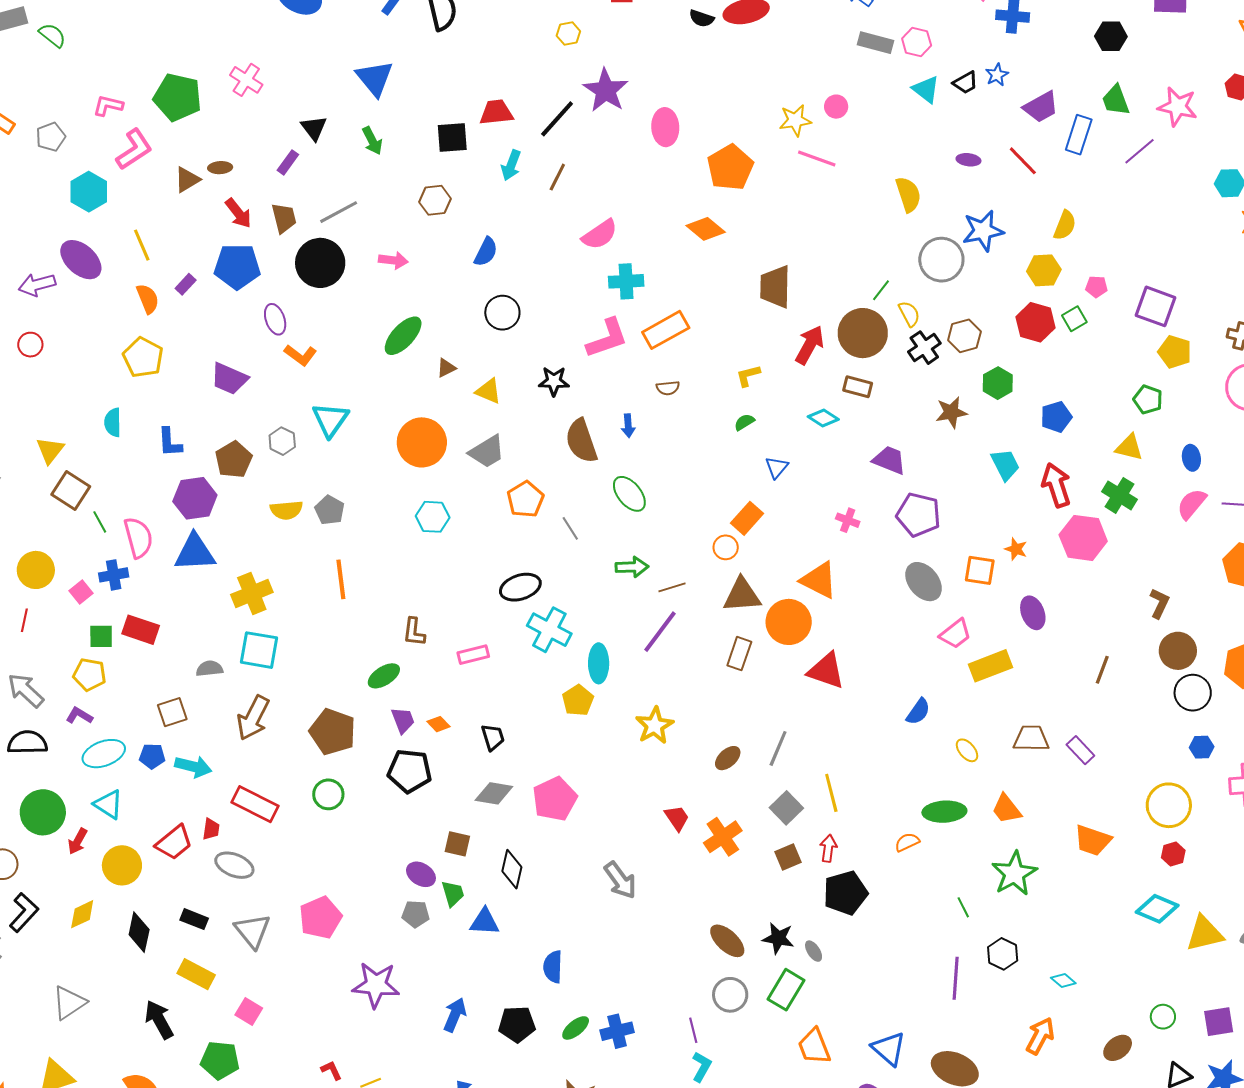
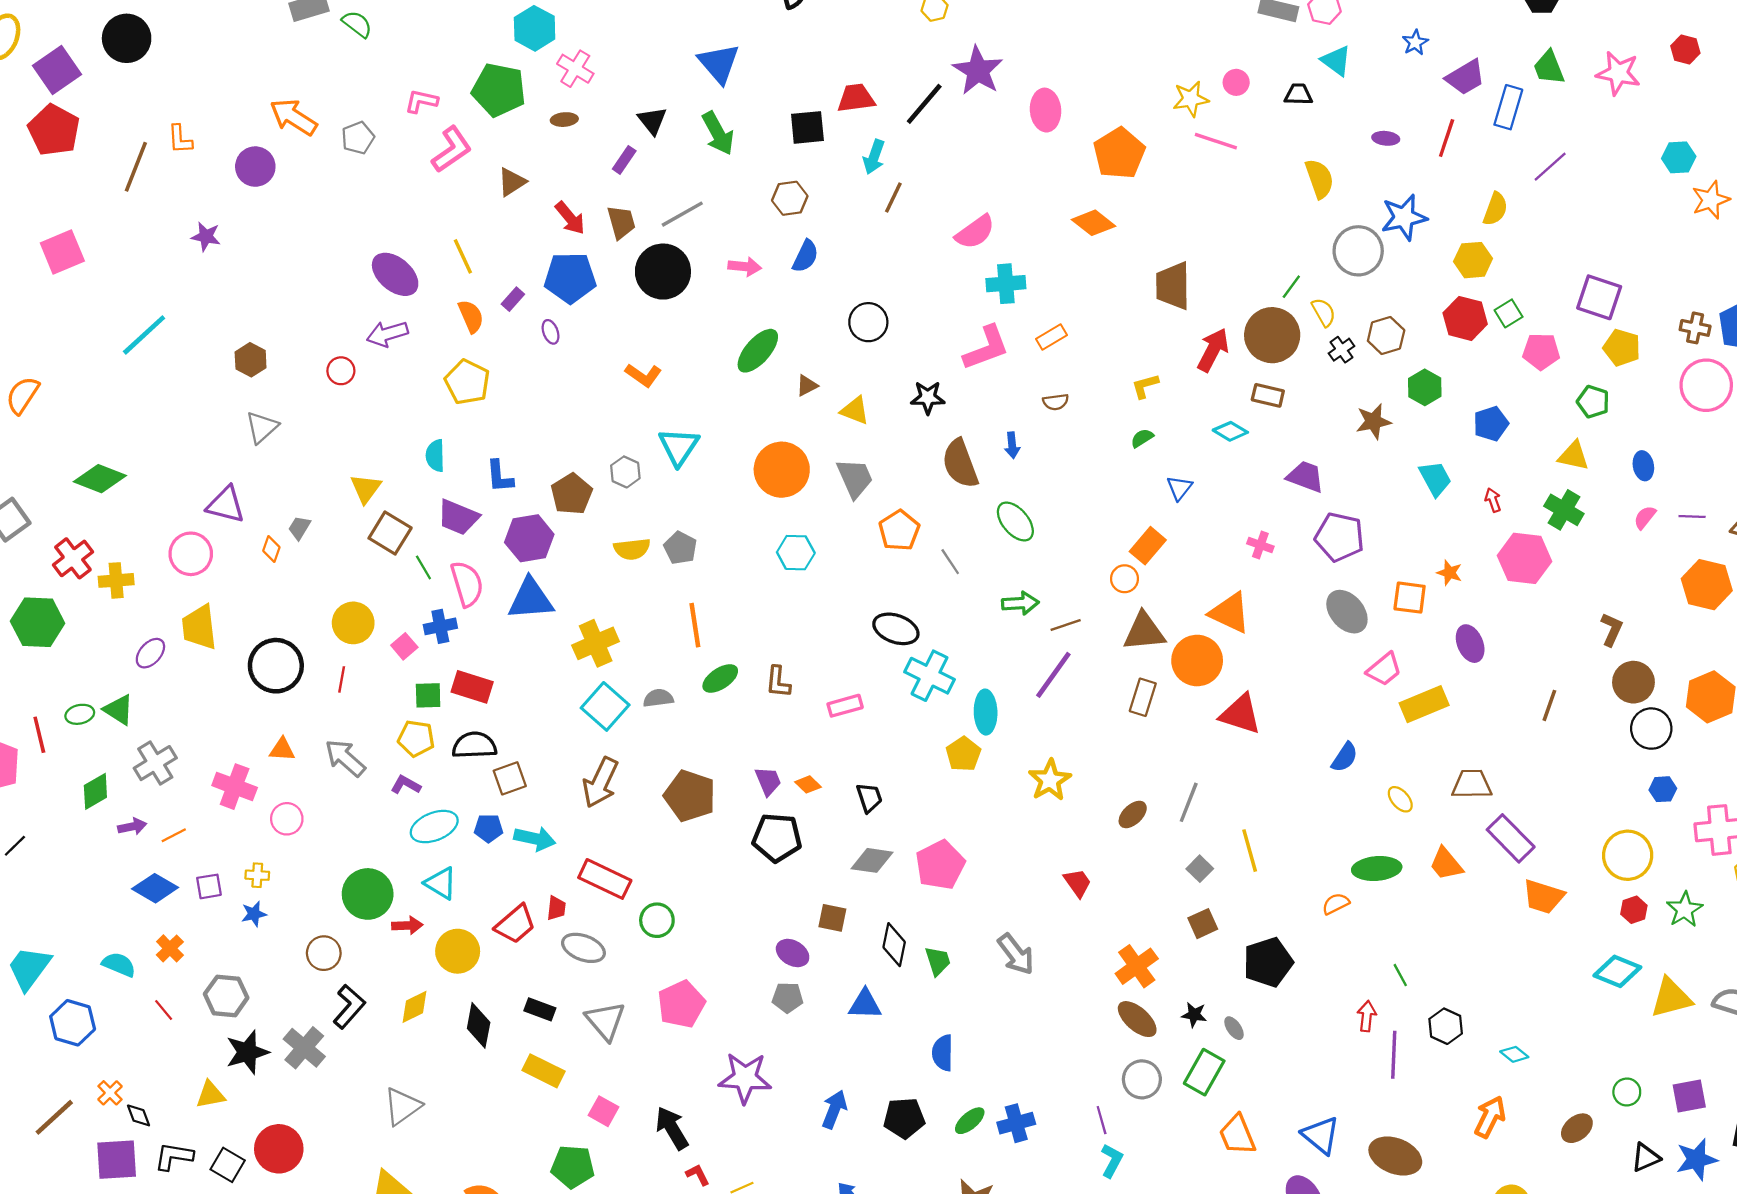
black trapezoid: (965, 83) -> (1298, 94), moved, turned -148
green arrow: (372, 141) -> (718, 133), size x1.4
purple line: (1139, 151) -> (1550, 167), moved
red line: (1023, 161) -> (1447, 138), turned 64
brown ellipse: (220, 168) -> (564, 120), moved
brown line: (557, 177) -> (893, 198), moved
cyan hexagon: (89, 192) -> (535, 28), moved
blue semicircle: (486, 252) -> (805, 256), moved
purple arrow: (37, 285) -> (387, 334), moved
pink pentagon: (1097, 287) -> (1541, 351), moved, size x1.5
purple ellipse: (275, 319) -> (551, 332), moved, size x0.7
orange rectangle: (666, 330) -> (1051, 337), size x0.6
black cross: (924, 348) -> (1341, 350), size x0.7
purple trapezoid: (229, 379) -> (458, 517), moved
gray trapezoid: (487, 452) -> (855, 478), turned -81
red arrow: (1056, 485) -> (1493, 500), size x0.5
pink semicircle: (1192, 504) -> (1645, 517), size x0.7
black ellipse: (520, 587) -> (896, 629), turned 39
cyan square: (259, 650) -> (605, 706), turned 33
gray semicircle: (209, 669) -> (658, 698), moved
green ellipse: (384, 676) -> (720, 678), moved
black semicircle: (27, 742) -> (474, 745), moved
purple rectangle: (1080, 750) -> (1511, 838), moved, size x1.5
green circle: (328, 794) -> (657, 920), moved
gray square: (786, 808) -> (1200, 869), size x0.7
orange cross: (723, 837) -> (1137, 966), moved
red arrow: (78, 841) -> (407, 925), turned -120
red arrow: (828, 848) -> (1367, 1016), moved
green star: (1014, 874) -> (1685, 910), moved, size x0.7
green trapezoid: (453, 894) -> (938, 961), moved
black star: (778, 938) -> (1194, 1015), size x0.7
black arrow: (159, 1020) -> (672, 1128), moved

